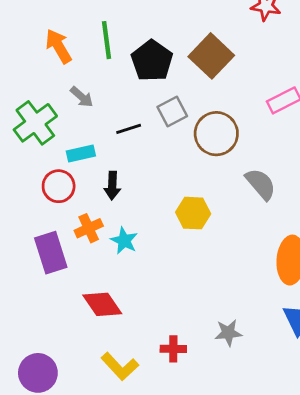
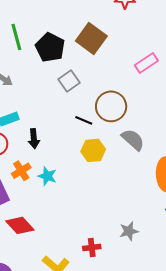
black line: (129, 129) -> (84, 120), moved, turned 48
brown circle: (216, 134) -> (111, 106), moved
gray semicircle: (261, 184) -> (133, 140), moved
red diamond: (102, 304) -> (20, 225), moved

